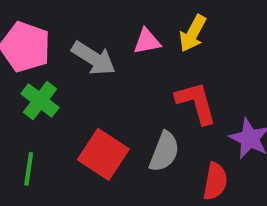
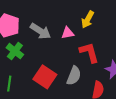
pink triangle: (147, 41) -> (68, 33), moved

